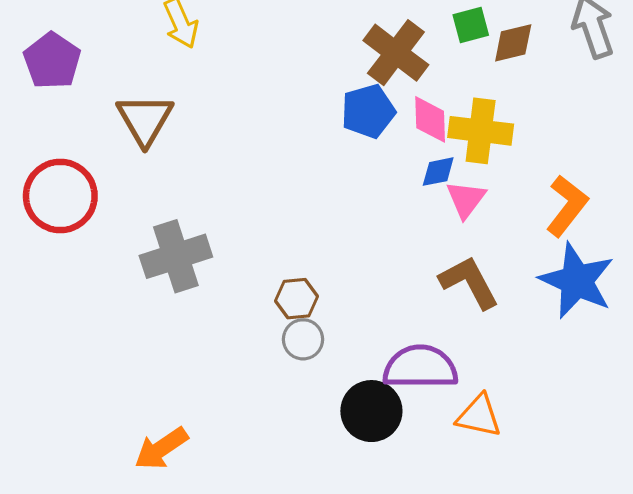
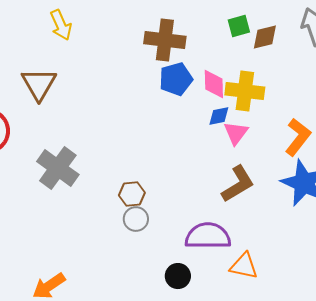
brown cross: (396, 53) -> (165, 40), moved, turned -30
gray cross: (176, 256) -> (58, 168), turned -36
brown L-shape: (469, 282) -> (238, 184), turned 87
black circle: (371, 411) -> (178, 276), moved, size x0.7

